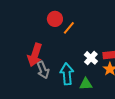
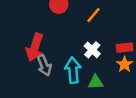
orange line: (69, 28) -> (93, 15), moved
white cross: (91, 58) -> (92, 50), moved

